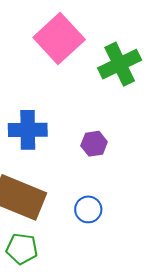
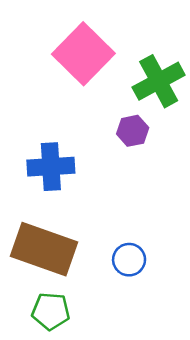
purple hexagon: (94, 144) -> (133, 131), moved

